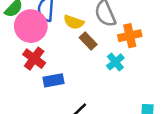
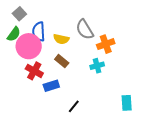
brown rectangle: (88, 41) -> (62, 61), moved
cyan cross: (115, 62) -> (97, 66), turned 32

